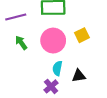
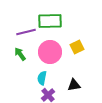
purple line: (16, 17) -> (26, 32), moved
cyan semicircle: (57, 68) -> (42, 78), moved

